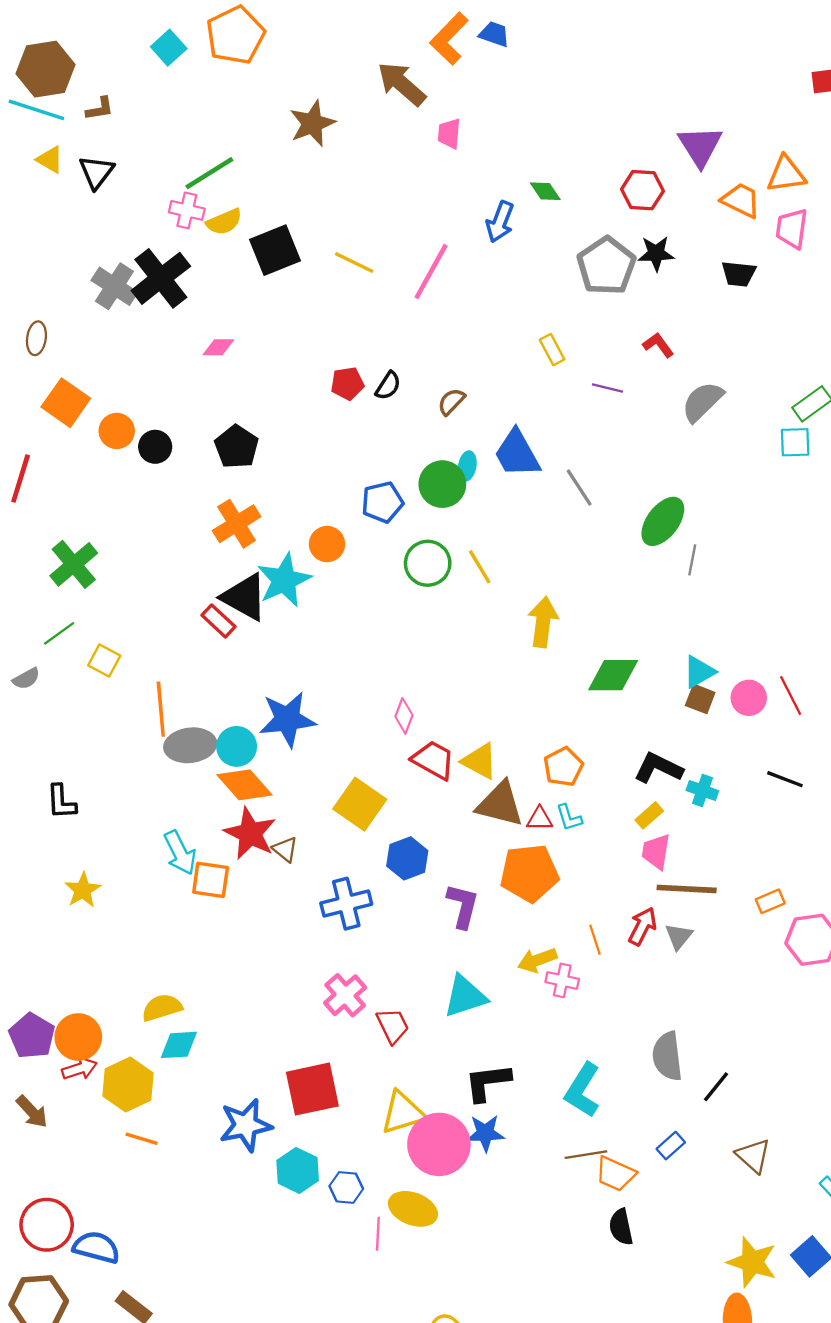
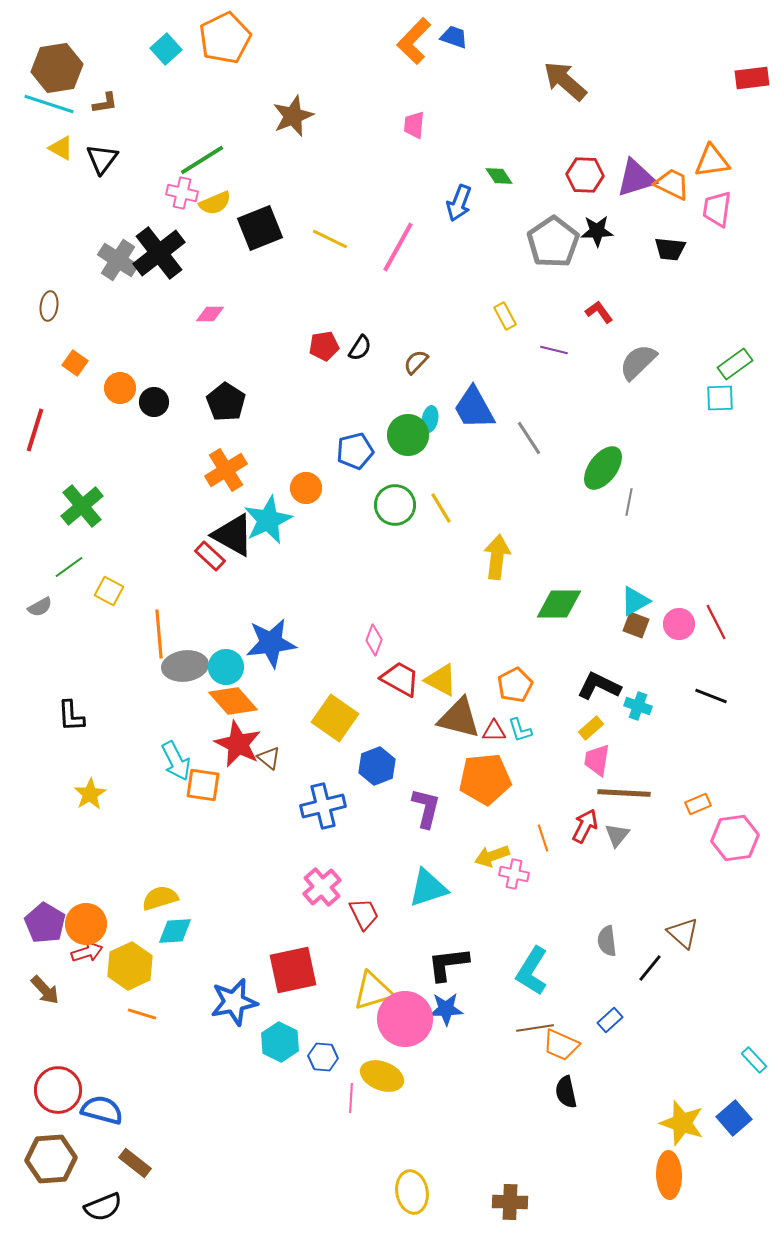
brown arrow: (402, 84) -> (565, 81), moved
purple triangle: (700, 146) -> (636, 178), moved, turned 45
orange square: (66, 403) -> (75, 363), size x0.6
gray semicircle: (667, 1056) -> (607, 941), size x0.7
brown triangle: (753, 1156) -> (683, 933), moved

